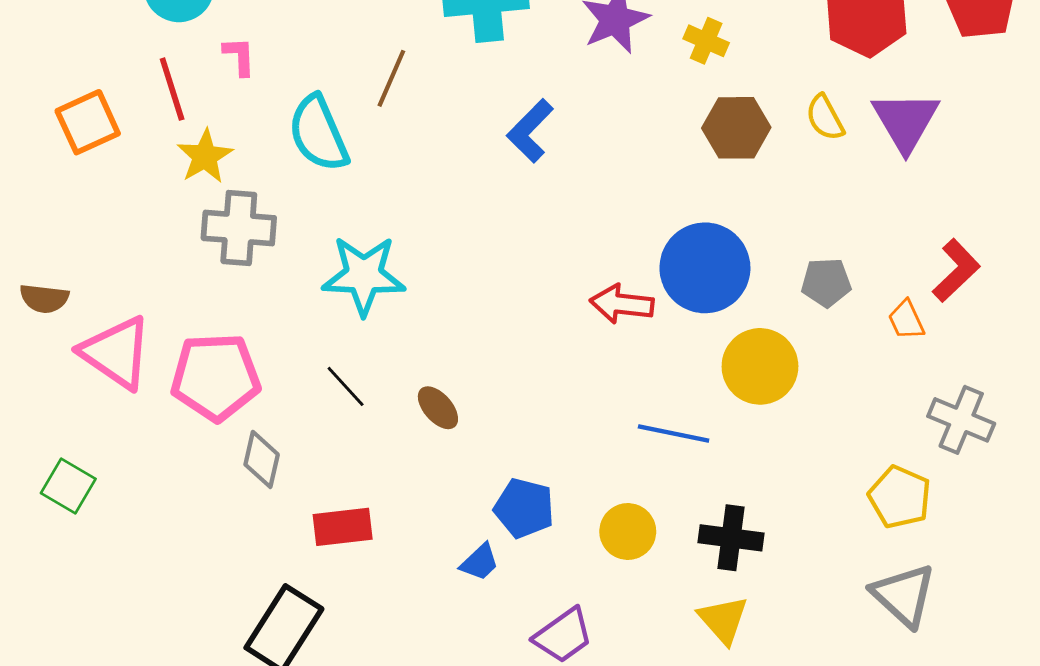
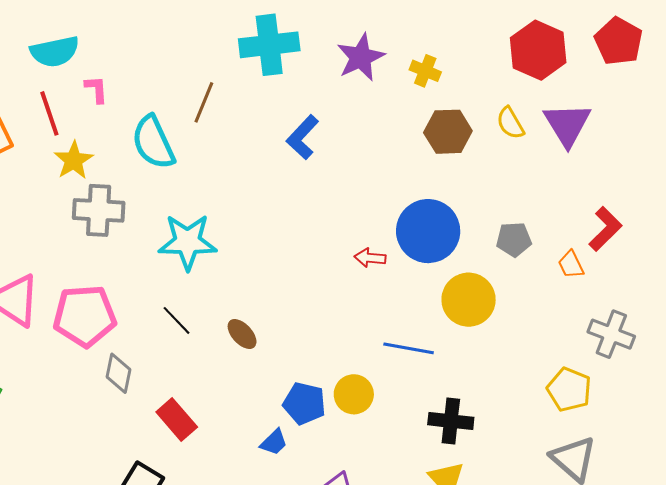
red arrow: (622, 304) -> (370, 258), size x0.7
red rectangle: (343, 527) -> (177, 420), turned 57
yellow circle: (628, 532) -> (354, 394), moved

